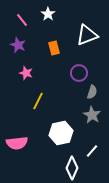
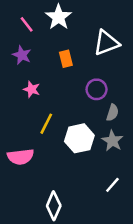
white star: (48, 14) -> (59, 17), size x1.5
white hexagon: (61, 133) -> (79, 138), moved
pink semicircle: (17, 143) -> (21, 157), moved
white diamond: (72, 168) -> (54, 206), moved

